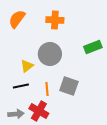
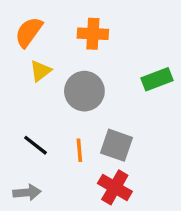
yellow triangle: (27, 66) -> (41, 71), moved
black line: (21, 86) -> (35, 145), turned 49
red cross: (39, 111) -> (115, 187), moved

